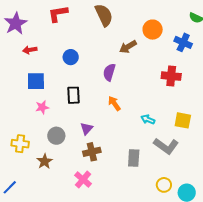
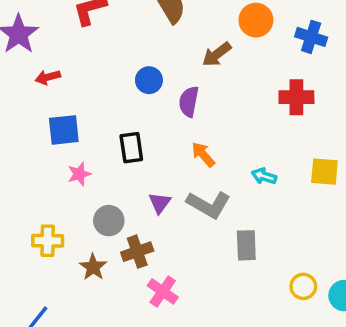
blue circle: (71, 57) -> (149, 80), moved
gray L-shape: (166, 146) -> (209, 205), moved
brown cross: (92, 152) -> (137, 252), moved

